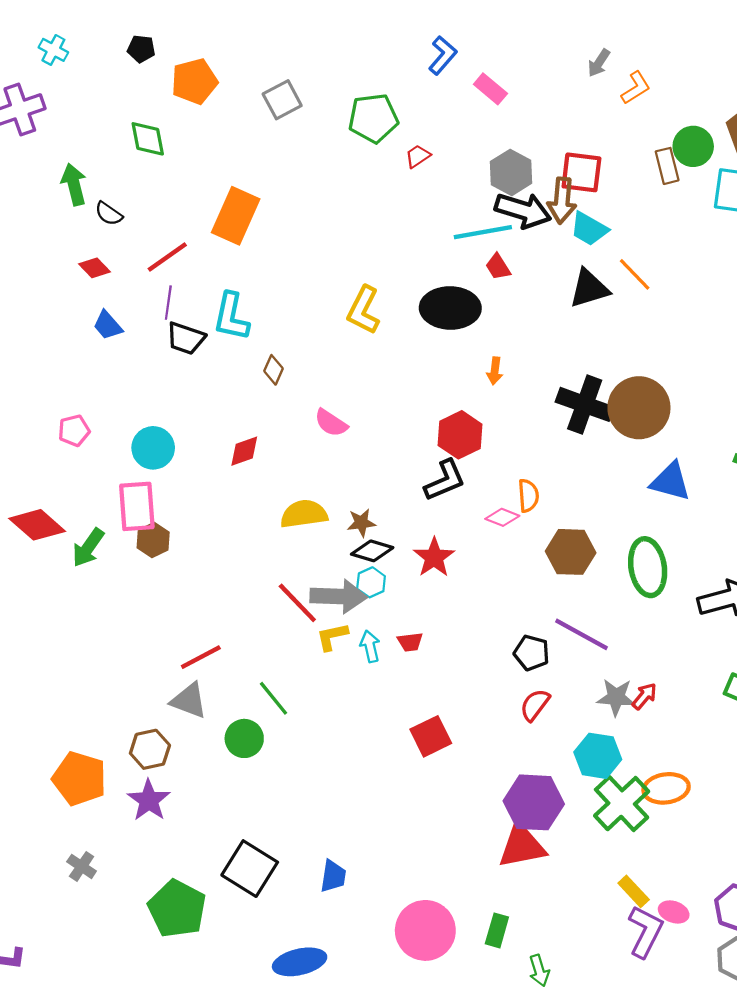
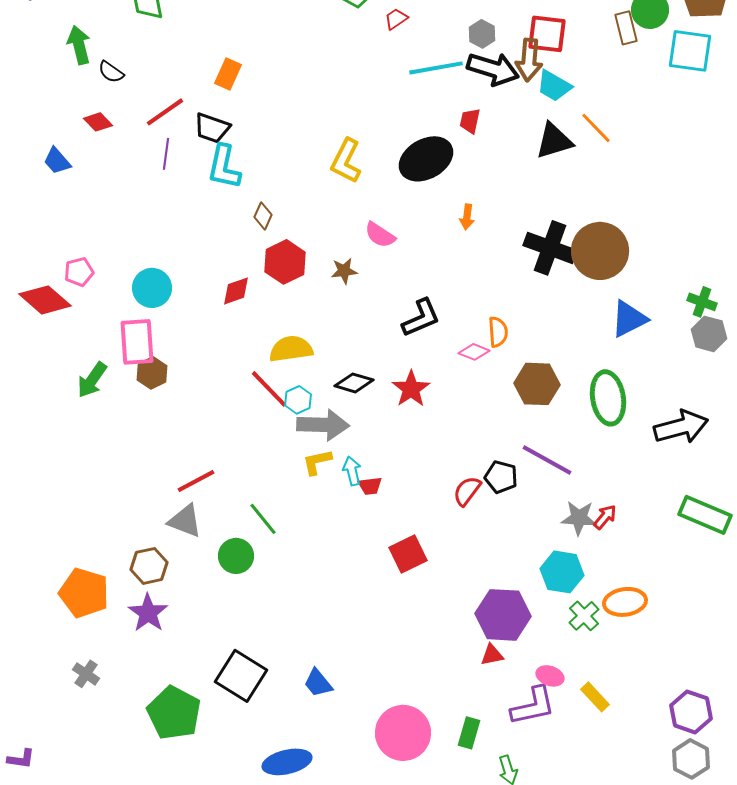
gray hexagon: (511, 172) -> (482, 34), size x0.7
orange rectangle: (236, 216) -> (228, 74), size x0.6
cyan line: (483, 232) -> (436, 68), moved
red trapezoid: (498, 267) -> (470, 121), turned 44
black ellipse: (450, 308) -> (426, 159), turned -30
blue trapezoid: (108, 325) -> (57, 161), moved
black trapezoid: (186, 338) -> (212, 128), moved
pink semicircle: (331, 423) -> (380, 235), moved
red hexagon: (460, 435) -> (285, 262), moved
blue triangle: (670, 481) -> (629, 319), turned -42
brown star: (361, 523) -> (344, 271), moved
red diamond: (37, 525) -> (45, 300), moved
cyan hexagon: (371, 582) -> (298, 400), moved
red line: (297, 603) -> (269, 389), moved
red trapezoid: (410, 642) -> (370, 486), moved
red semicircle: (535, 705) -> (467, 491), moved
green cross: (622, 804) -> (584, 616), size x0.6
red triangle: (522, 846) -> (492, 655), size x0.5
blue trapezoid: (333, 876) -> (318, 683), turned 132
pink ellipse: (674, 912) -> (550, 676), moved
purple L-shape: (645, 932) -> (533, 706), moved, turned 51

